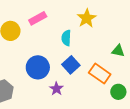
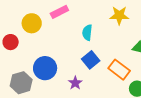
yellow star: (87, 18) -> (119, 15), moved, turned 30
blue circle: (38, 67) -> (45, 68), moved

